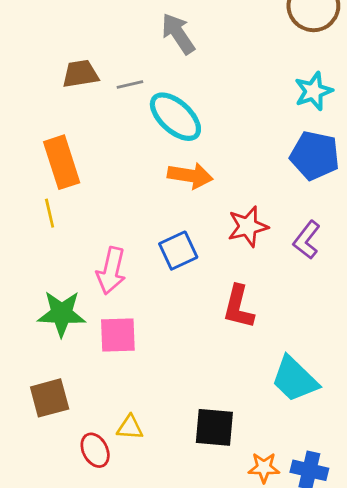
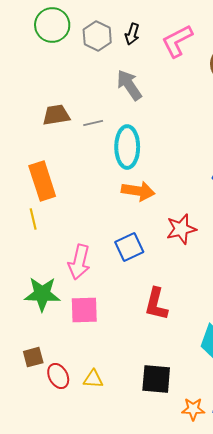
cyan ellipse: (175, 117) -> (127, 147), turned 48
red L-shape: (238, 307) -> (156, 304), moved
brown square: (50, 398) -> (33, 357), size x0.7
red ellipse: (95, 450) -> (58, 376), moved

